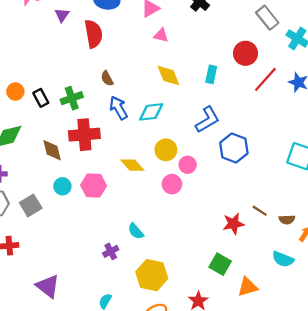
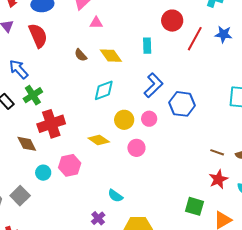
brown semicircle: (107, 78) -> (81, 55), moved
blue arrow: (118, 108) -> (19, 69), moved
pink circle: (188, 165) -> (149, 119), moved
red star: (233, 224) -> (218, 179), moved

